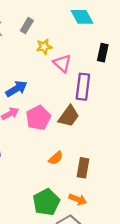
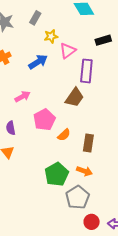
black rectangle: (103, 53) -> (103, 40), turned 63
pink triangle: (62, 63) -> (68, 51), turned 42
blue arrow: (17, 89) -> (38, 62), moved
pink pentagon: (38, 118) -> (44, 120), moved

